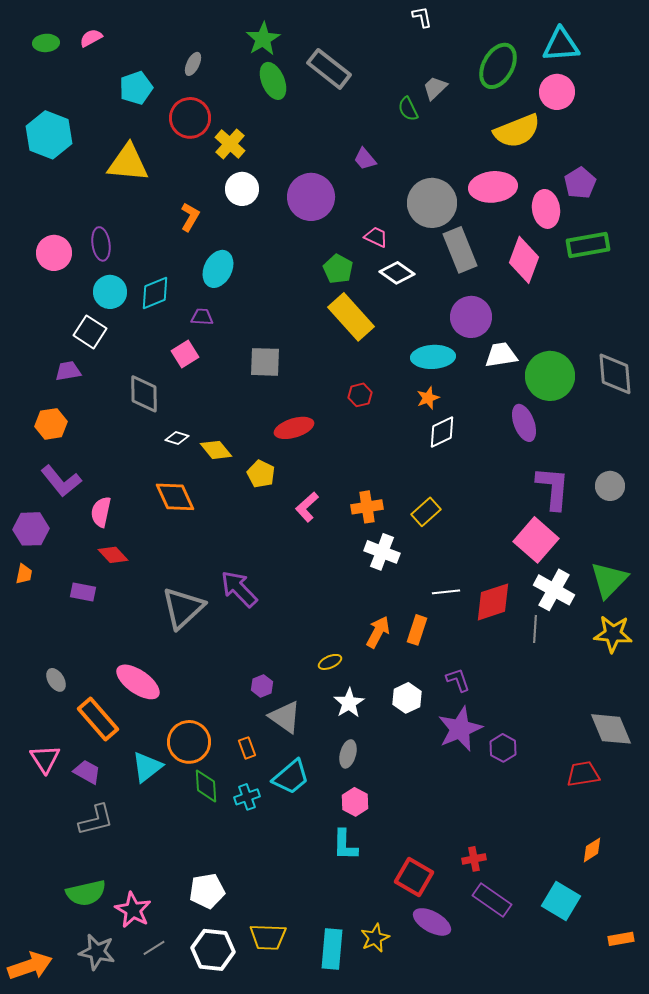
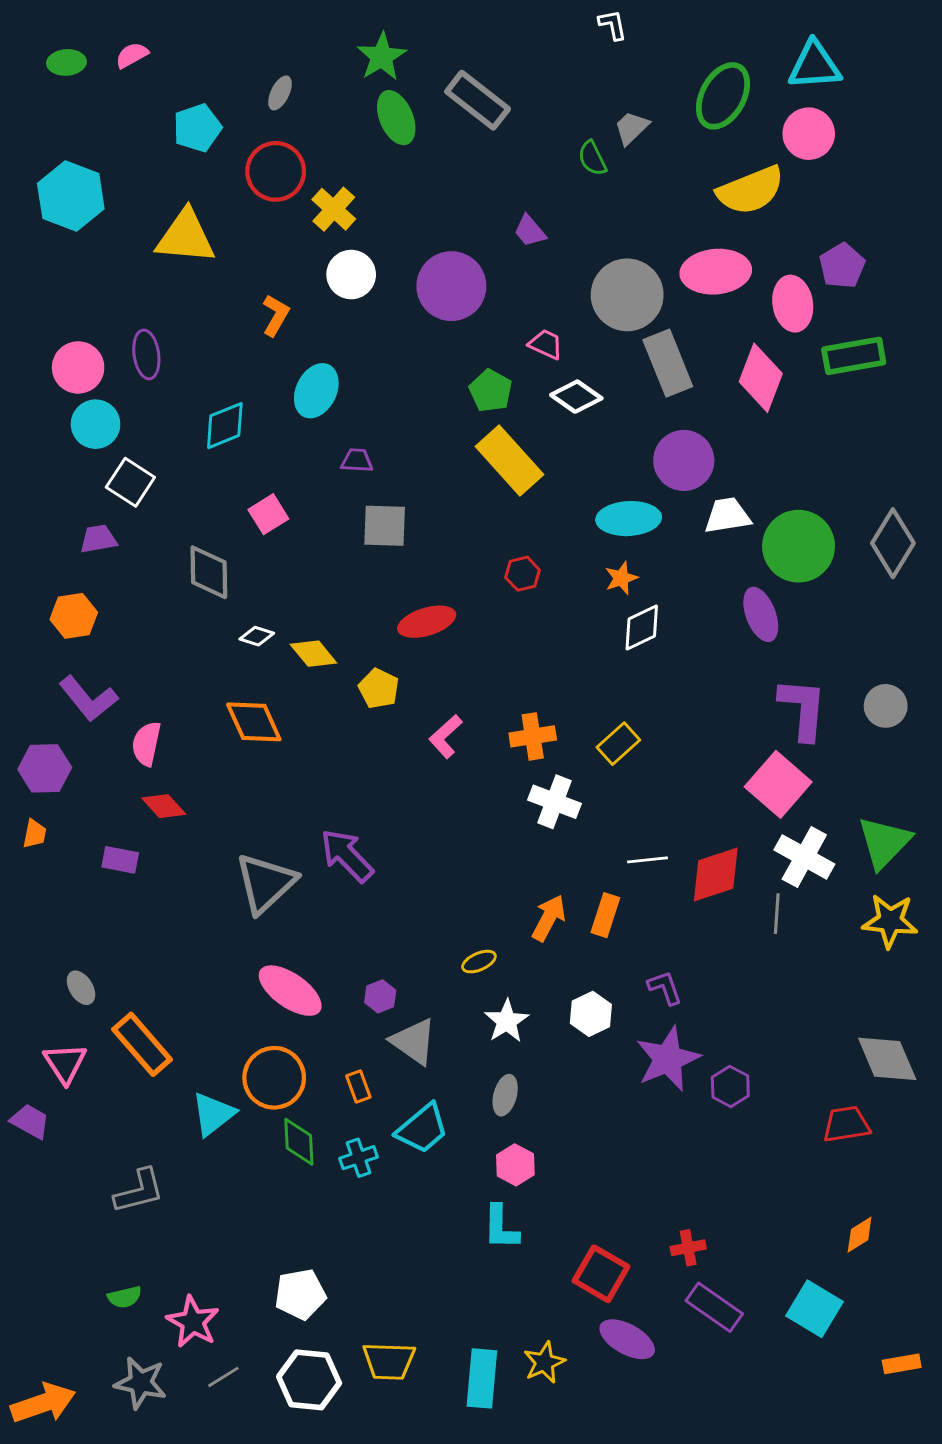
cyan circle: (110, 292) -> (96, 424), moved
purple trapezoid: (202, 317) -> (357, 460), moved
gray diamond: (615, 374) -> (893, 543), turned 36
pink ellipse: (138, 682) -> (290, 991), moved
pink triangle: (45, 759) -> (65, 1063), moved
purple trapezoid: (87, 772) -> (30, 1121), moved
green semicircle: (86, 893) -> (125, 1297), size x0.6

